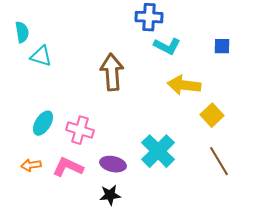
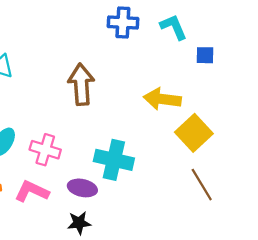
cyan L-shape: (167, 46) -> (174, 27), moved, turned -140
yellow square: (212, 115) -> (194, 133), size x1.4
cyan cross: (158, 151) -> (114, 160), moved, turned -32

